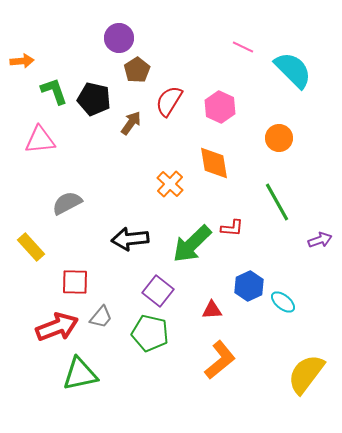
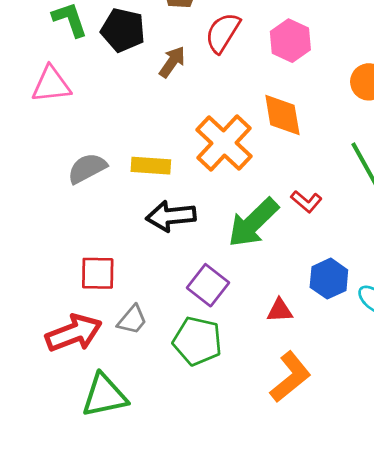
orange cross: (170, 184) -> (224, 143), size x1.6
red L-shape: (232, 228) -> (306, 201), turned 35
yellow rectangle: (31, 247) -> (151, 166), moved, turned -44

